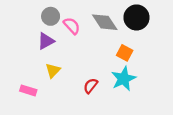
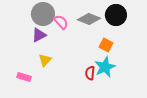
gray circle: (51, 16) -> (43, 14), size x1.5
gray diamond: (105, 22) -> (89, 19), turned -35
red semicircle: (91, 86) -> (90, 73), moved, turned -32

